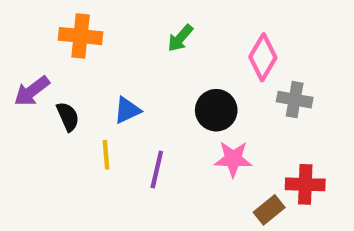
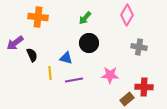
pink diamond: (263, 57) -> (127, 15), moved
blue triangle: (127, 110) -> (66, 58), moved, turned 40
black circle: (216, 110) -> (89, 43), moved
purple line: (157, 170) -> (74, 80), turned 66

